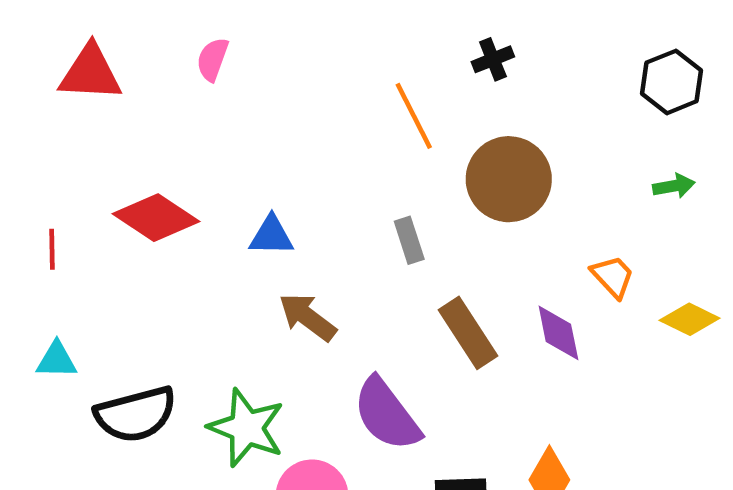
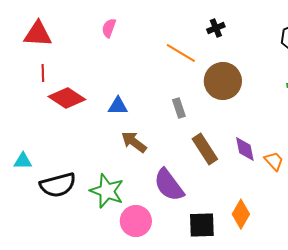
pink semicircle: (213, 59) -> (109, 28), moved
orange line: (414, 116) -> (181, 53), turned -32
red line: (52, 249) -> (43, 73), moved
orange trapezoid: (613, 276) -> (274, 161), moved

